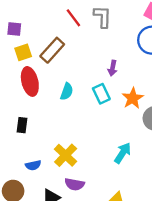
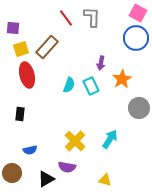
cyan semicircle: (67, 92) -> (69, 85), moved
orange star: (133, 98) -> (122, 79), moved
yellow cross: (66, 155) -> (75, 141), moved

